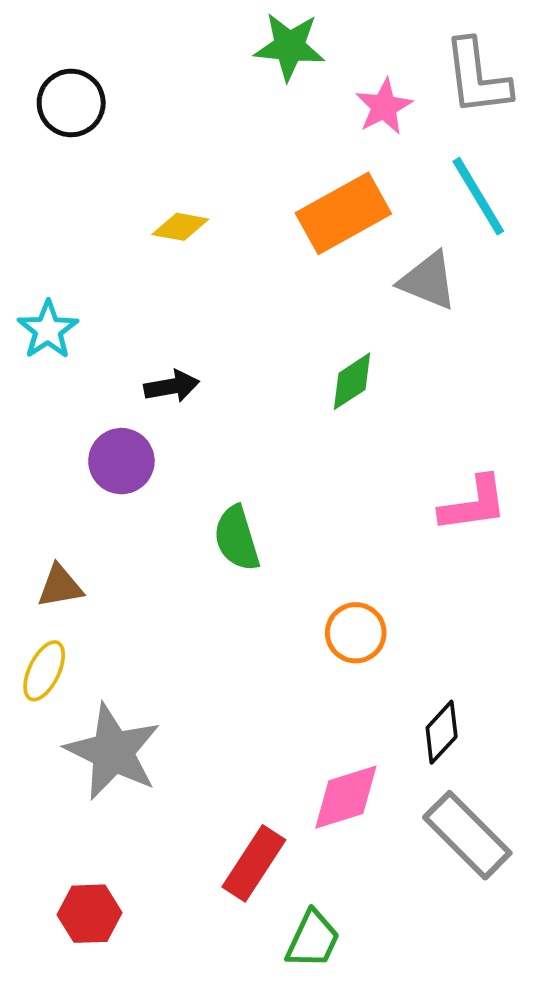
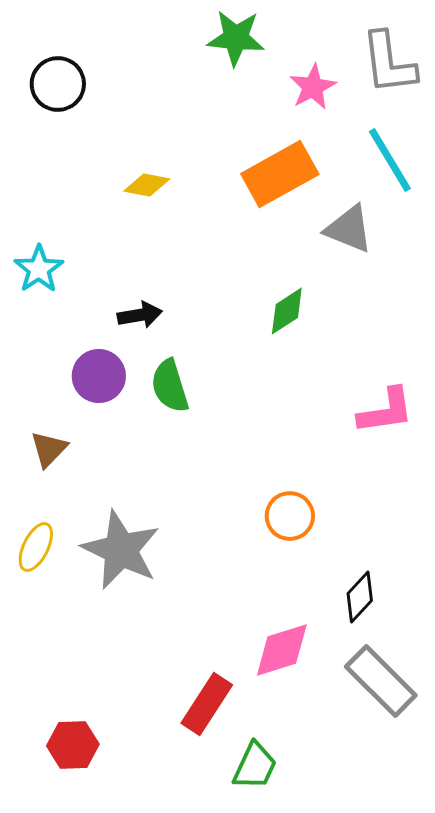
green semicircle: (237, 538) -> (170, 386), moved
brown triangle: (60, 586) -> (49, 449), moved, turned -36
gray star: (113, 752) -> (121, 550), moved

